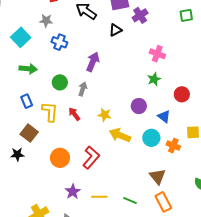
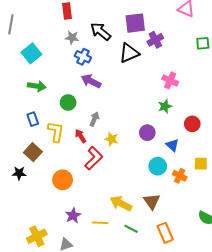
gray star: (46, 21) -> (72, 38), moved
black triangle: (115, 30) -> (129, 53), size x1.5
blue cross: (59, 42) -> (83, 57), moved
purple arrow: (93, 62) -> (91, 81), moved, turned -90
gray arrow: (83, 89) -> (94, 119), moved
yellow arrow: (120, 135) -> (121, 203), moved
red L-shape: (91, 157) -> (94, 158), moved
brown triangle: (158, 176) -> (152, 201), moved

